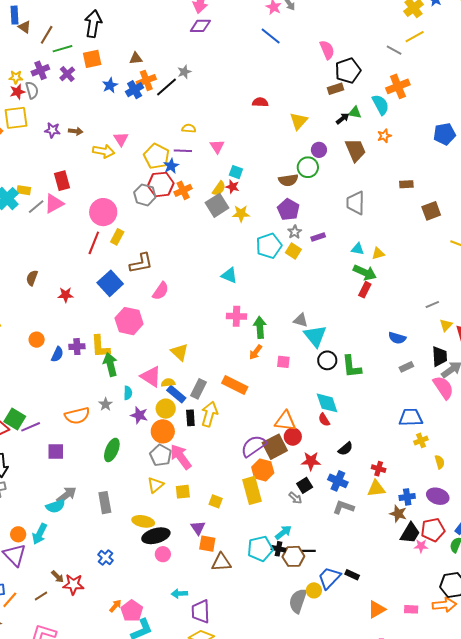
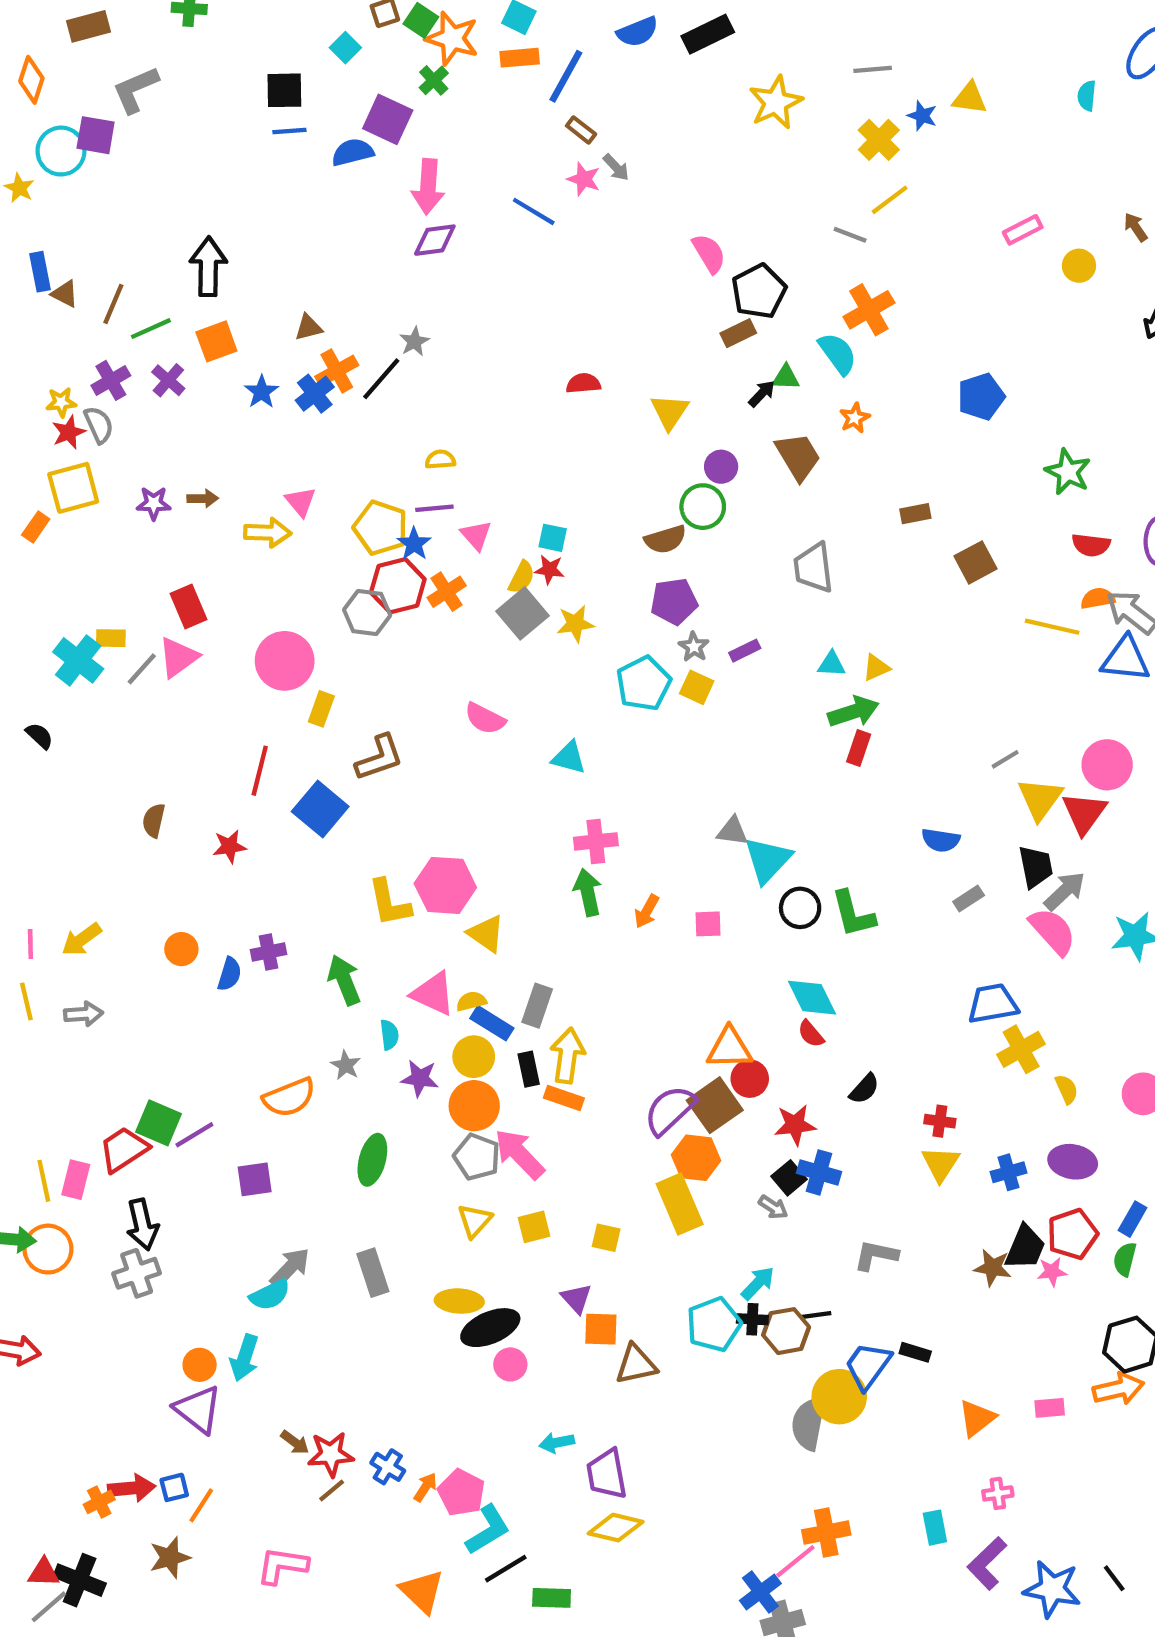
blue line: (271, 36) -> (534, 211), moved
pink triangle: (217, 146) -> (476, 535), moved
purple pentagon: (288, 210) -> (674, 601), turned -30
red line: (94, 243) -> (260, 771), moved
green arrow: (365, 272) -> (853, 712), turned -35
pink semicircle: (161, 291) -> (485, 719), moved, turned 90
pink hexagon: (129, 321) -> (445, 885), moved
yellow triangle: (446, 325) -> (1040, 799), size x1.6
green arrow: (260, 327) -> (588, 892), moved
cyan triangle: (315, 336) -> (768, 860), turned 30
yellow L-shape: (100, 347) -> (389, 903), moved
orange rectangle: (235, 385) -> (564, 1098), moved, size x0.7
yellow cross: (421, 440) -> (1021, 1049), size x1.5
blue cross: (338, 481) -> (819, 1172), moved
yellow triangle: (376, 489) -> (941, 1164), turned -42
gray L-shape: (343, 507) -> (876, 1255), moved
brown star: (398, 514) -> (993, 1268), moved
blue cross: (105, 557) -> (388, 1467), moved
yellow circle: (314, 590) -> (839, 1397), size x1.6
brown line: (41, 596) -> (332, 1491), moved

